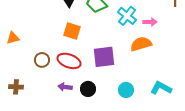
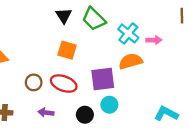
orange semicircle: (141, 44) -> (131, 61), moved
purple arrow: (65, 87) -> (46, 112), moved
cyan circle: (126, 90) -> (109, 105), moved

